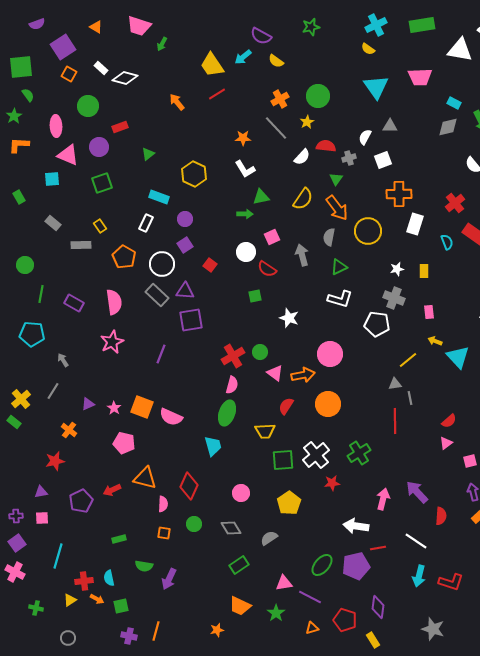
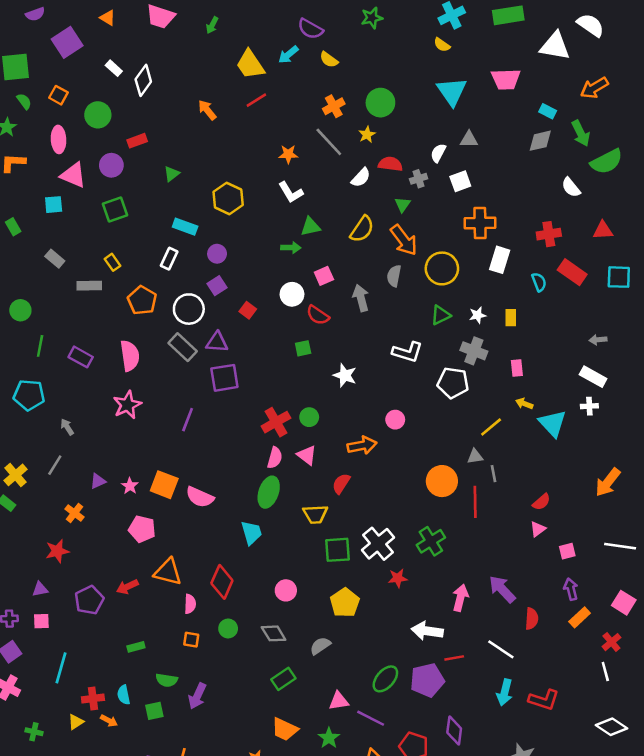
green arrow: (162, 44) -> (212, 25), moved
orange square: (69, 74) -> (59, 95), moved
white diamond: (125, 78) -> (143, 80), turned -70
red cross: (455, 203) -> (549, 234), turned 30
green triangle: (339, 267) -> (441, 315), moved
pink circle: (330, 354) -> (395, 420), size x0.6
pink triangle: (275, 373) -> (307, 455), moved
orange circle: (328, 404) -> (442, 481), moved
green square: (121, 606) -> (154, 711), moved

